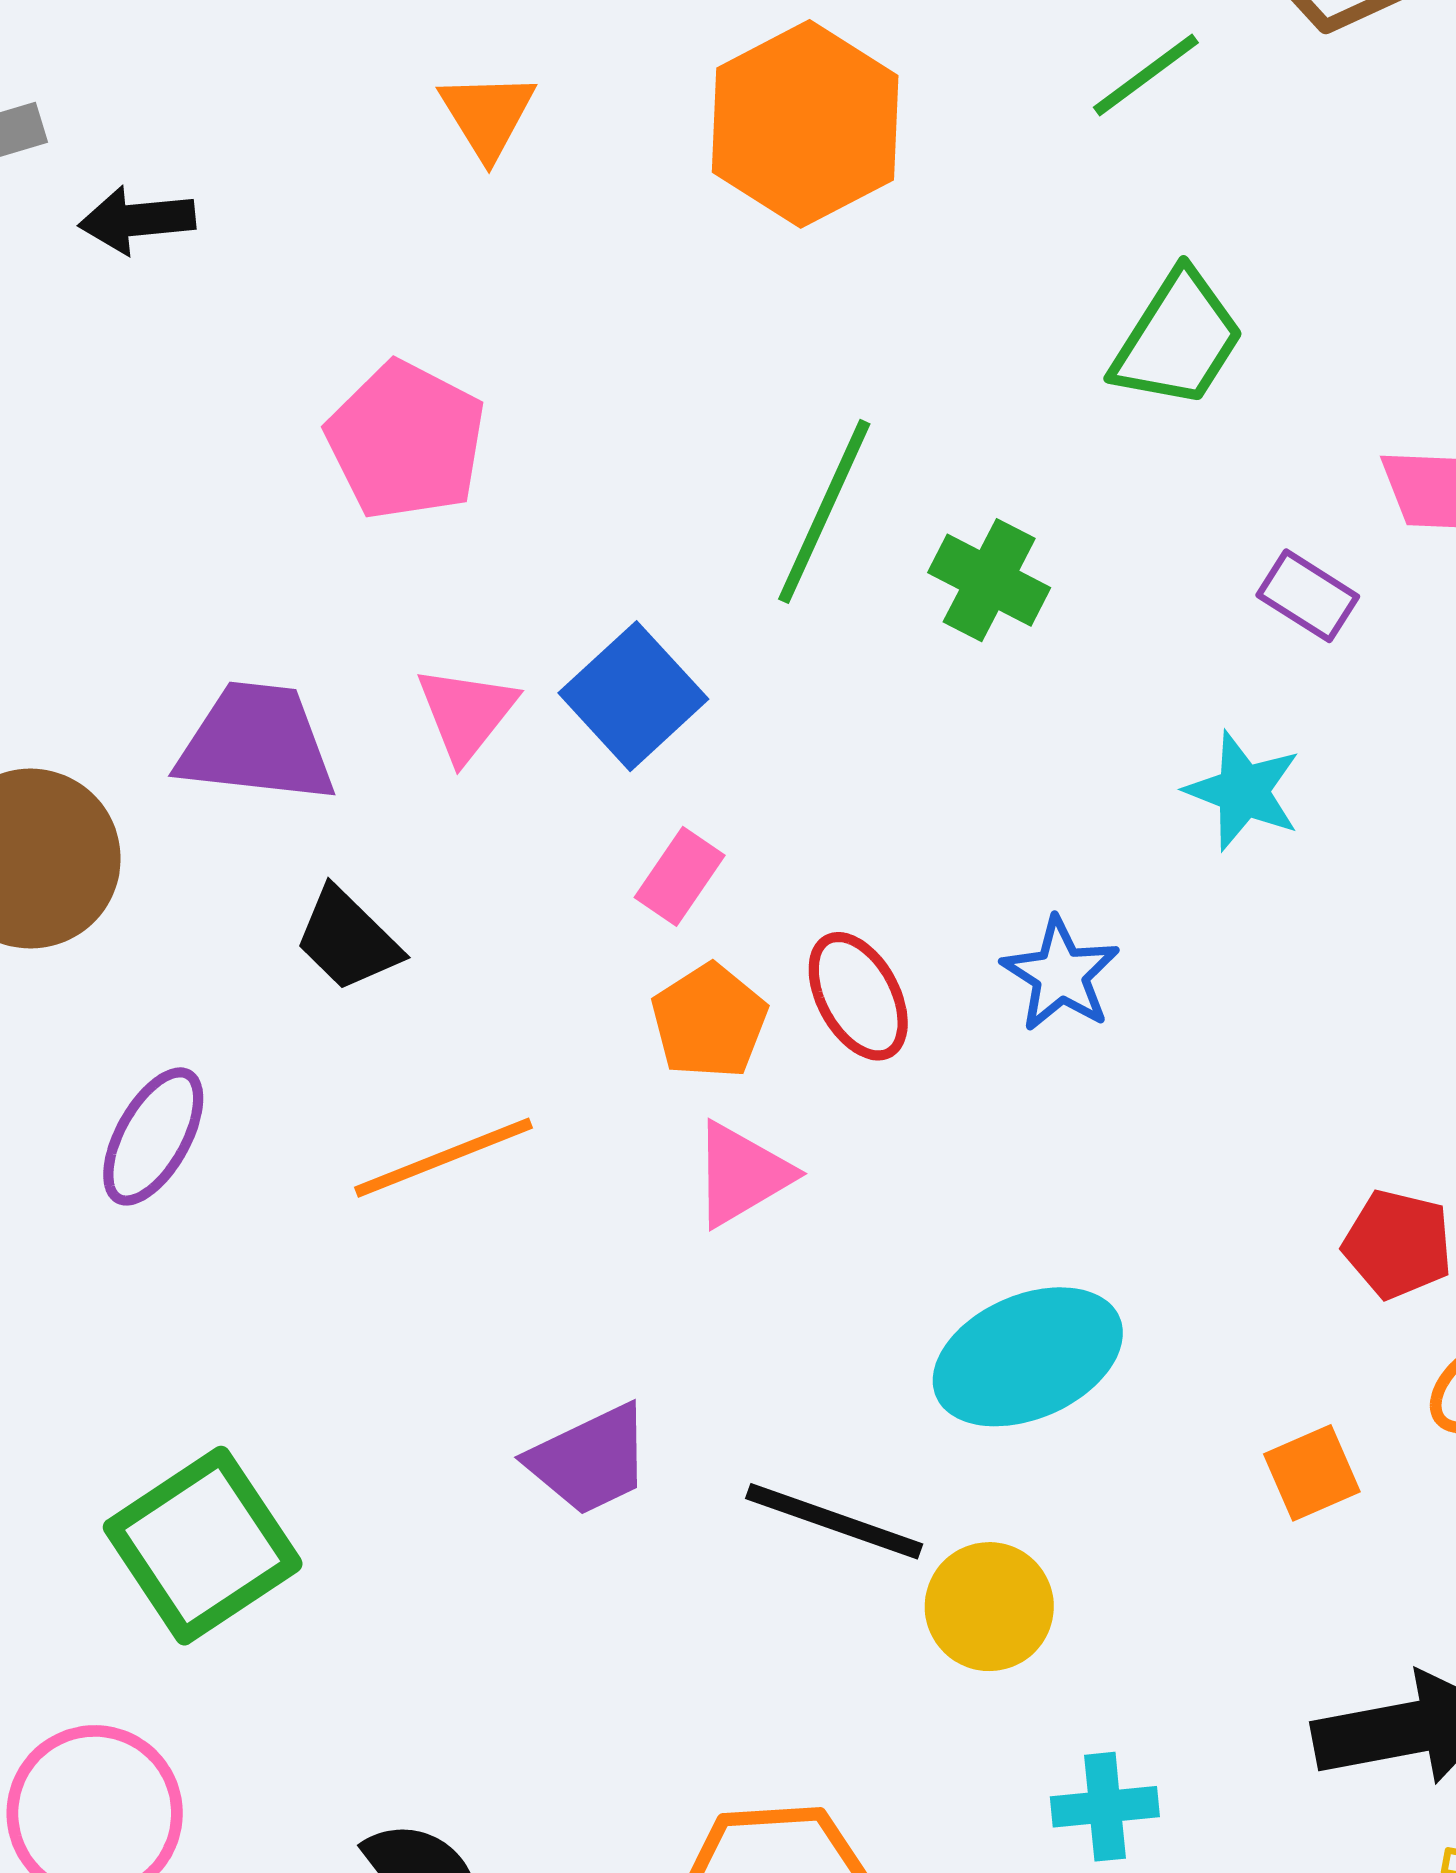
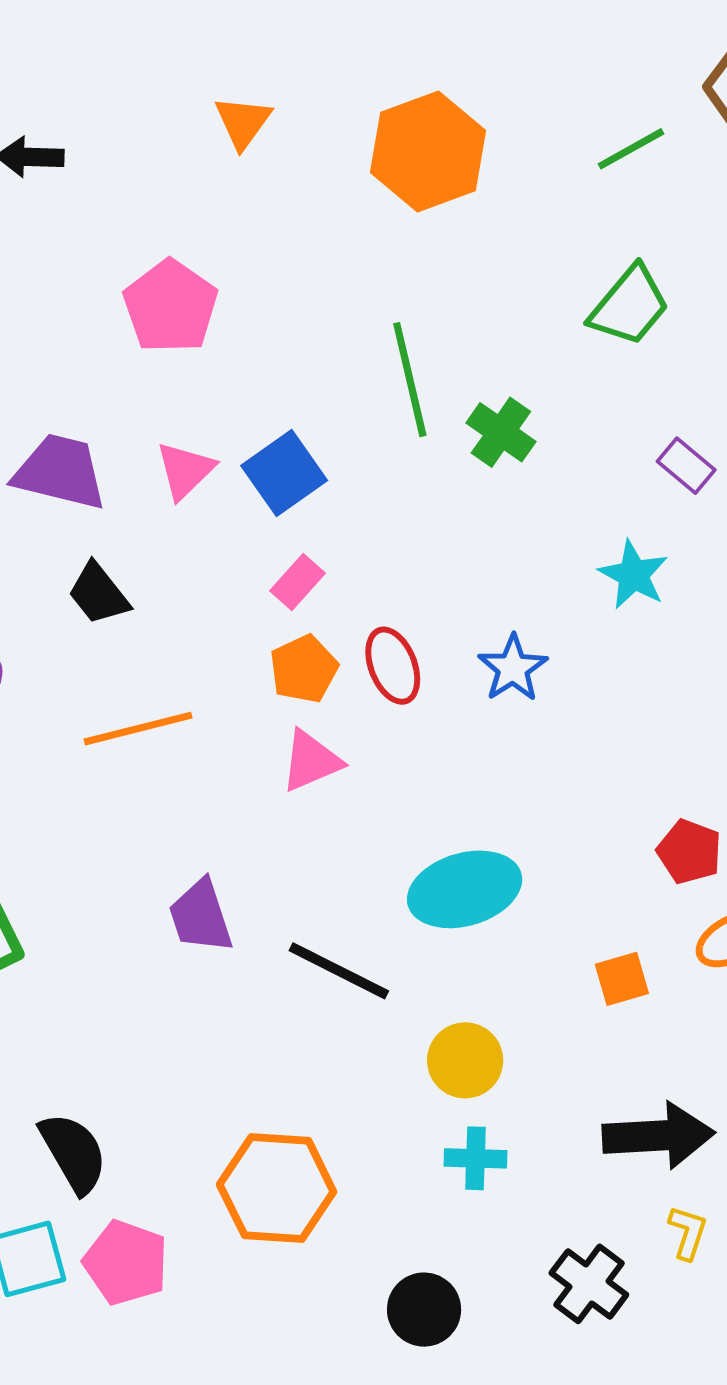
green line: (824, 511) -> (410, 380), turned -45
purple trapezoid: (590, 1460) -> (201, 916), turned 90
yellow circle: (989, 1607) -> (465, 1060), moved

